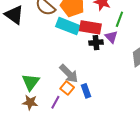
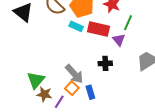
cyan rectangle: (68, 26) -> (76, 26), size x0.6
black cross: (96, 43) -> (105, 63), moved
brown star: (30, 102) -> (44, 94), moved

